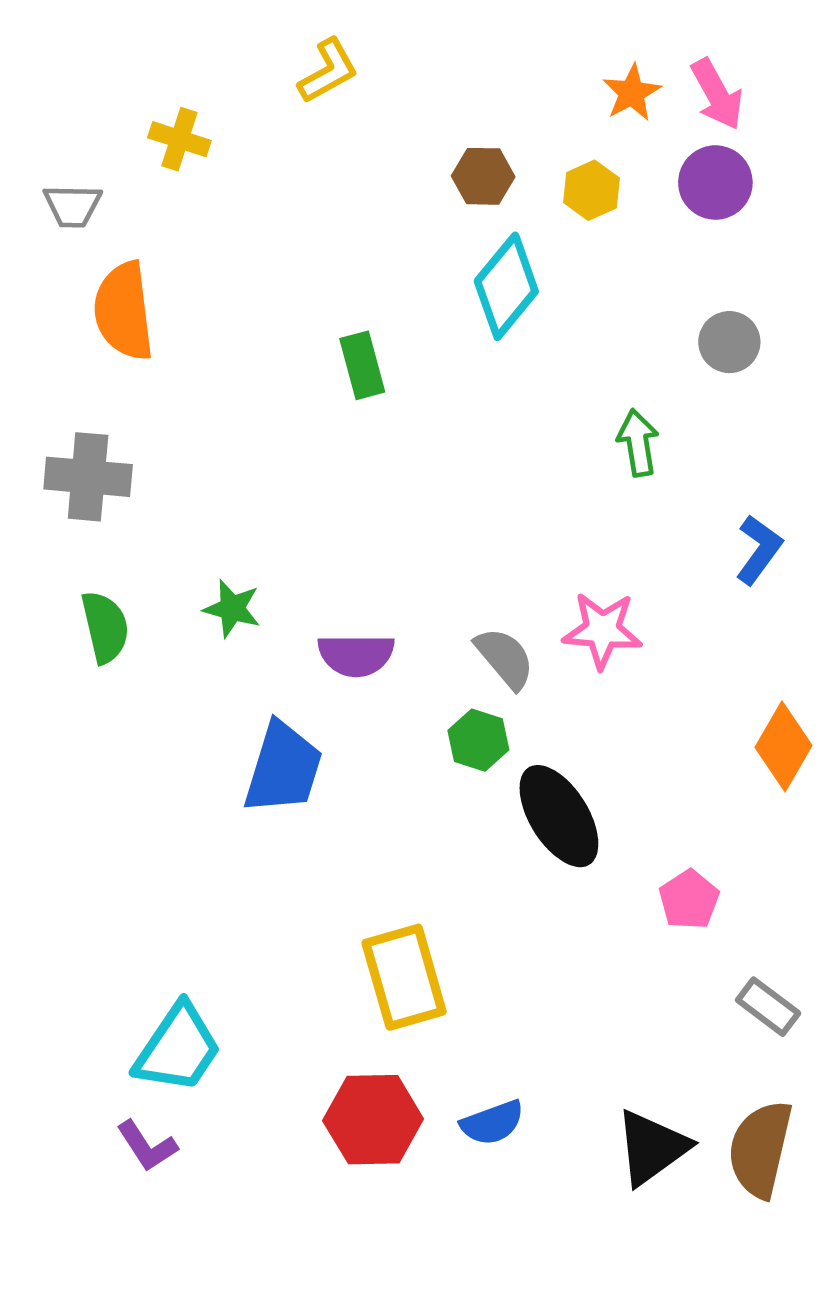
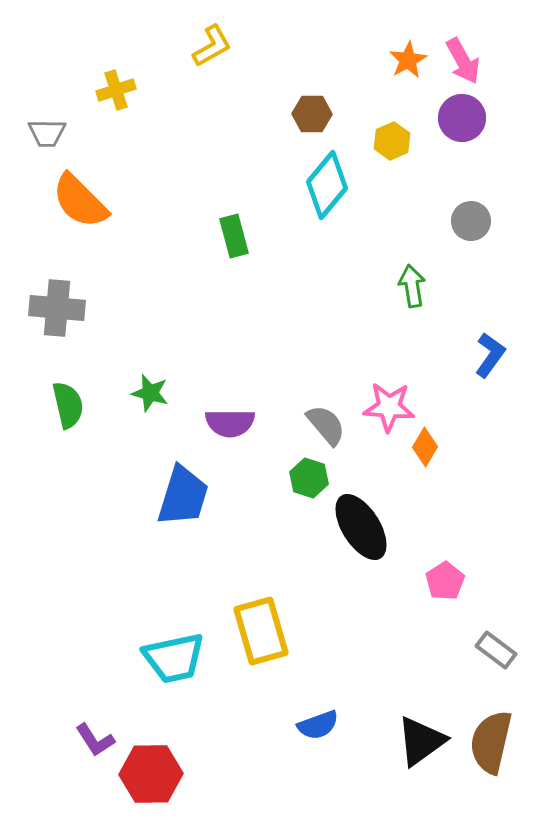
yellow cross: (179, 139) -> (116, 90), turned -36
yellow hexagon: (591, 190) -> (392, 141), moved
orange semicircle: (124, 311) -> (80, 201), turned -38
orange diamond: (784, 746) -> (425, 447), moved, size x0.7
cyan trapezoid: (178, 1048) -> (174, 658), moved, turned 44
red hexagon: (373, 1120) -> (151, 774), moved

